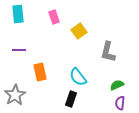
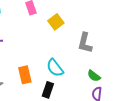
orange rectangle: (40, 72) -> (25, 75), moved
green semicircle: (117, 85) -> (94, 76), turned -120

